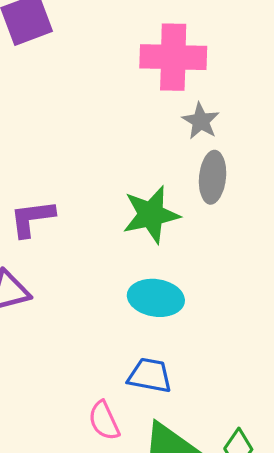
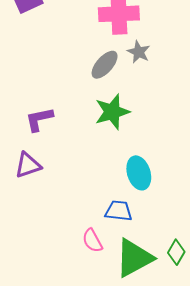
gray ellipse: (213, 177) -> (105, 65), moved, turned 40
cyan ellipse: (156, 298) -> (139, 173), moved, turned 68

